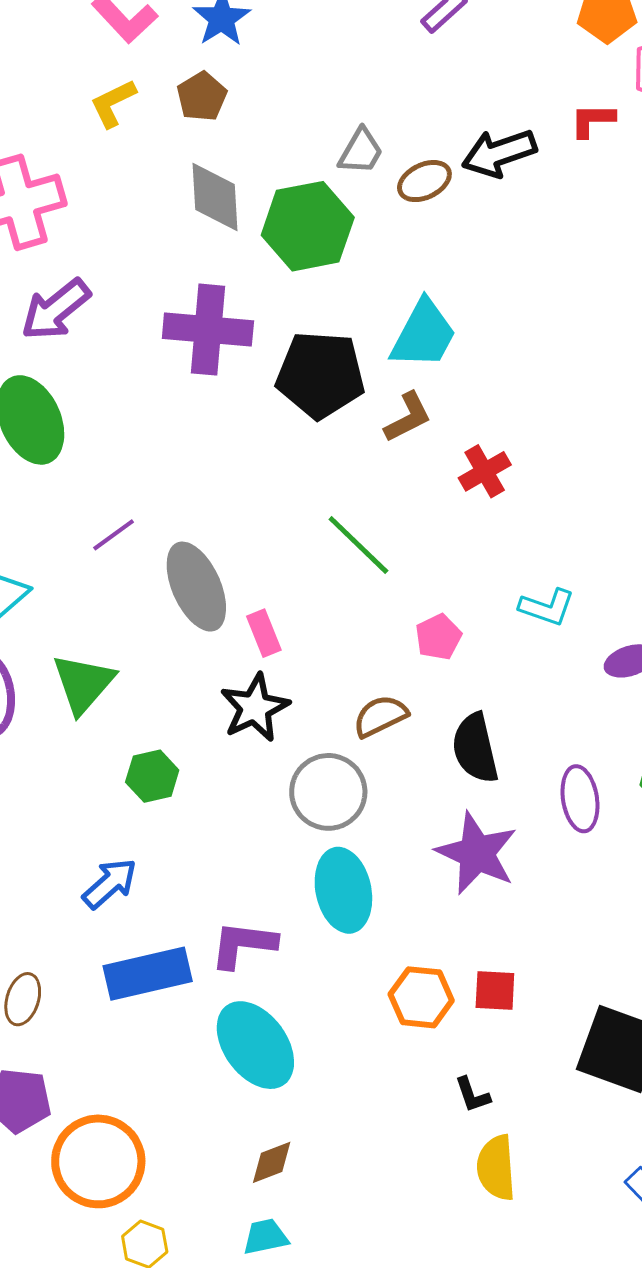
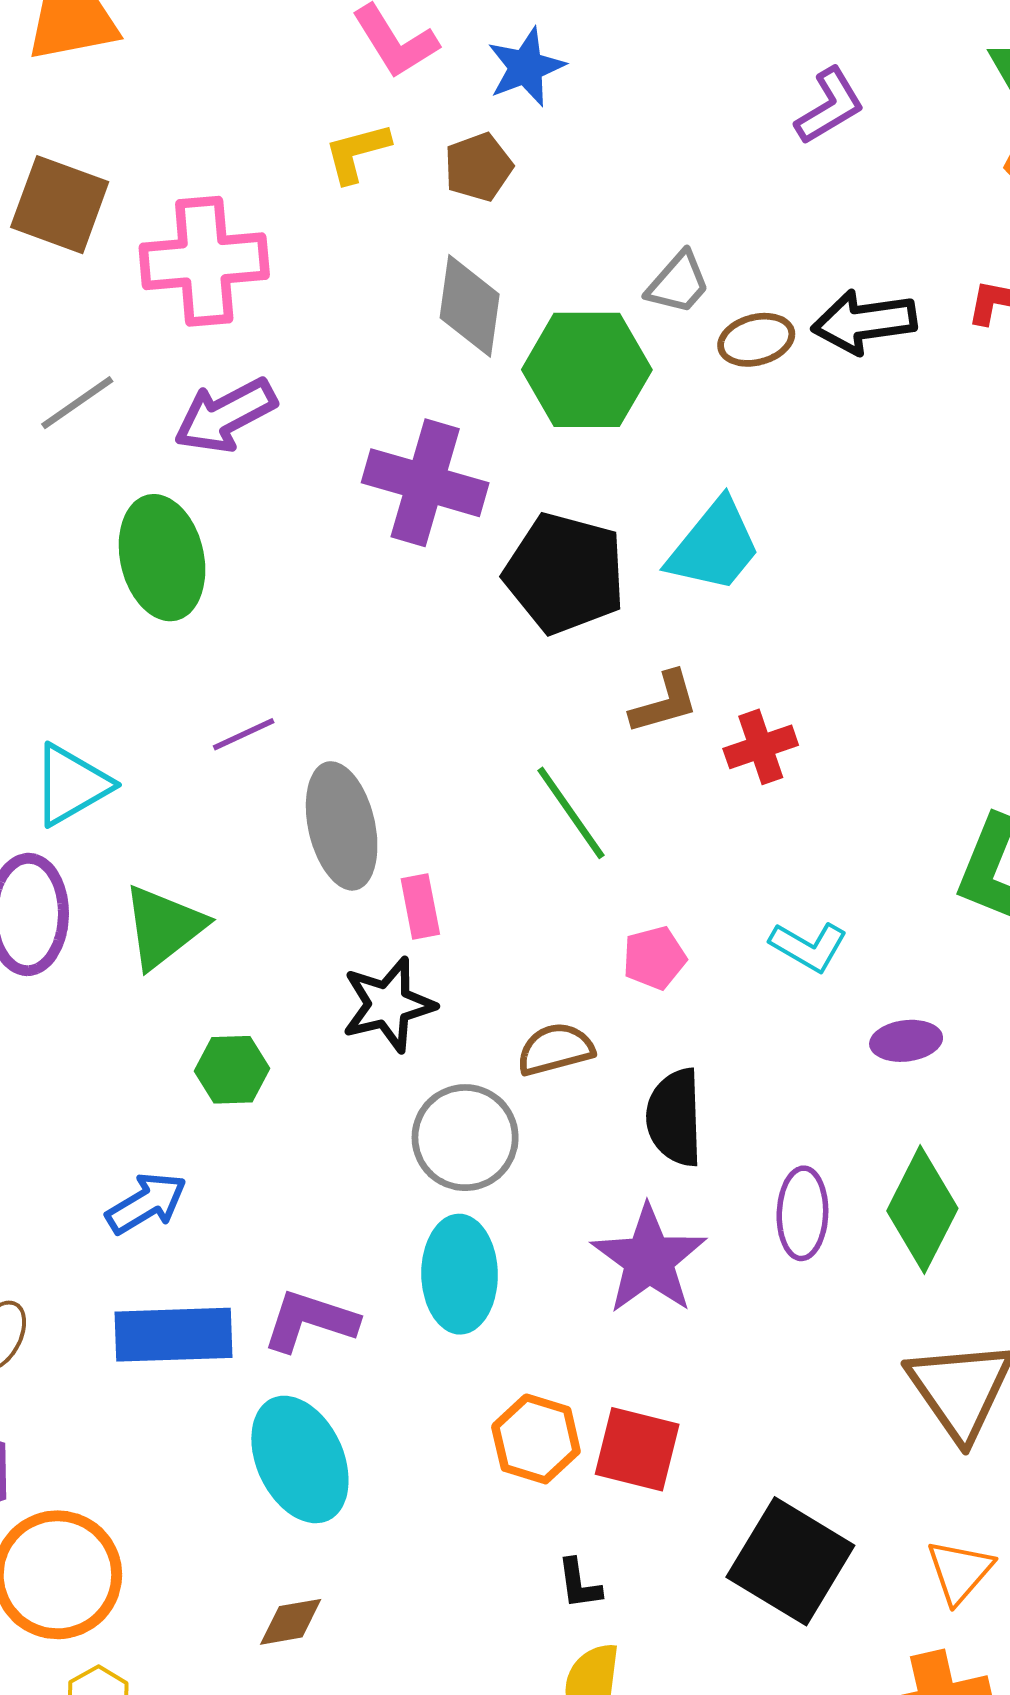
brown L-shape: (408, 417) -> (664, 703), moved
red square: (495, 990) -> (637, 1449), size x1.4

